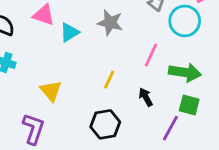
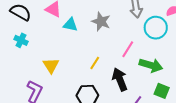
cyan triangle: (70, 32) -> (70, 25), turned 35
black arrow: (146, 97) -> (120, 79), size x1.6
green square: (189, 105) -> (162, 91), moved

